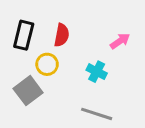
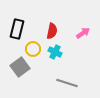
red semicircle: (62, 35) -> (52, 31), moved
cyan cross: (97, 72) -> (55, 52), moved

